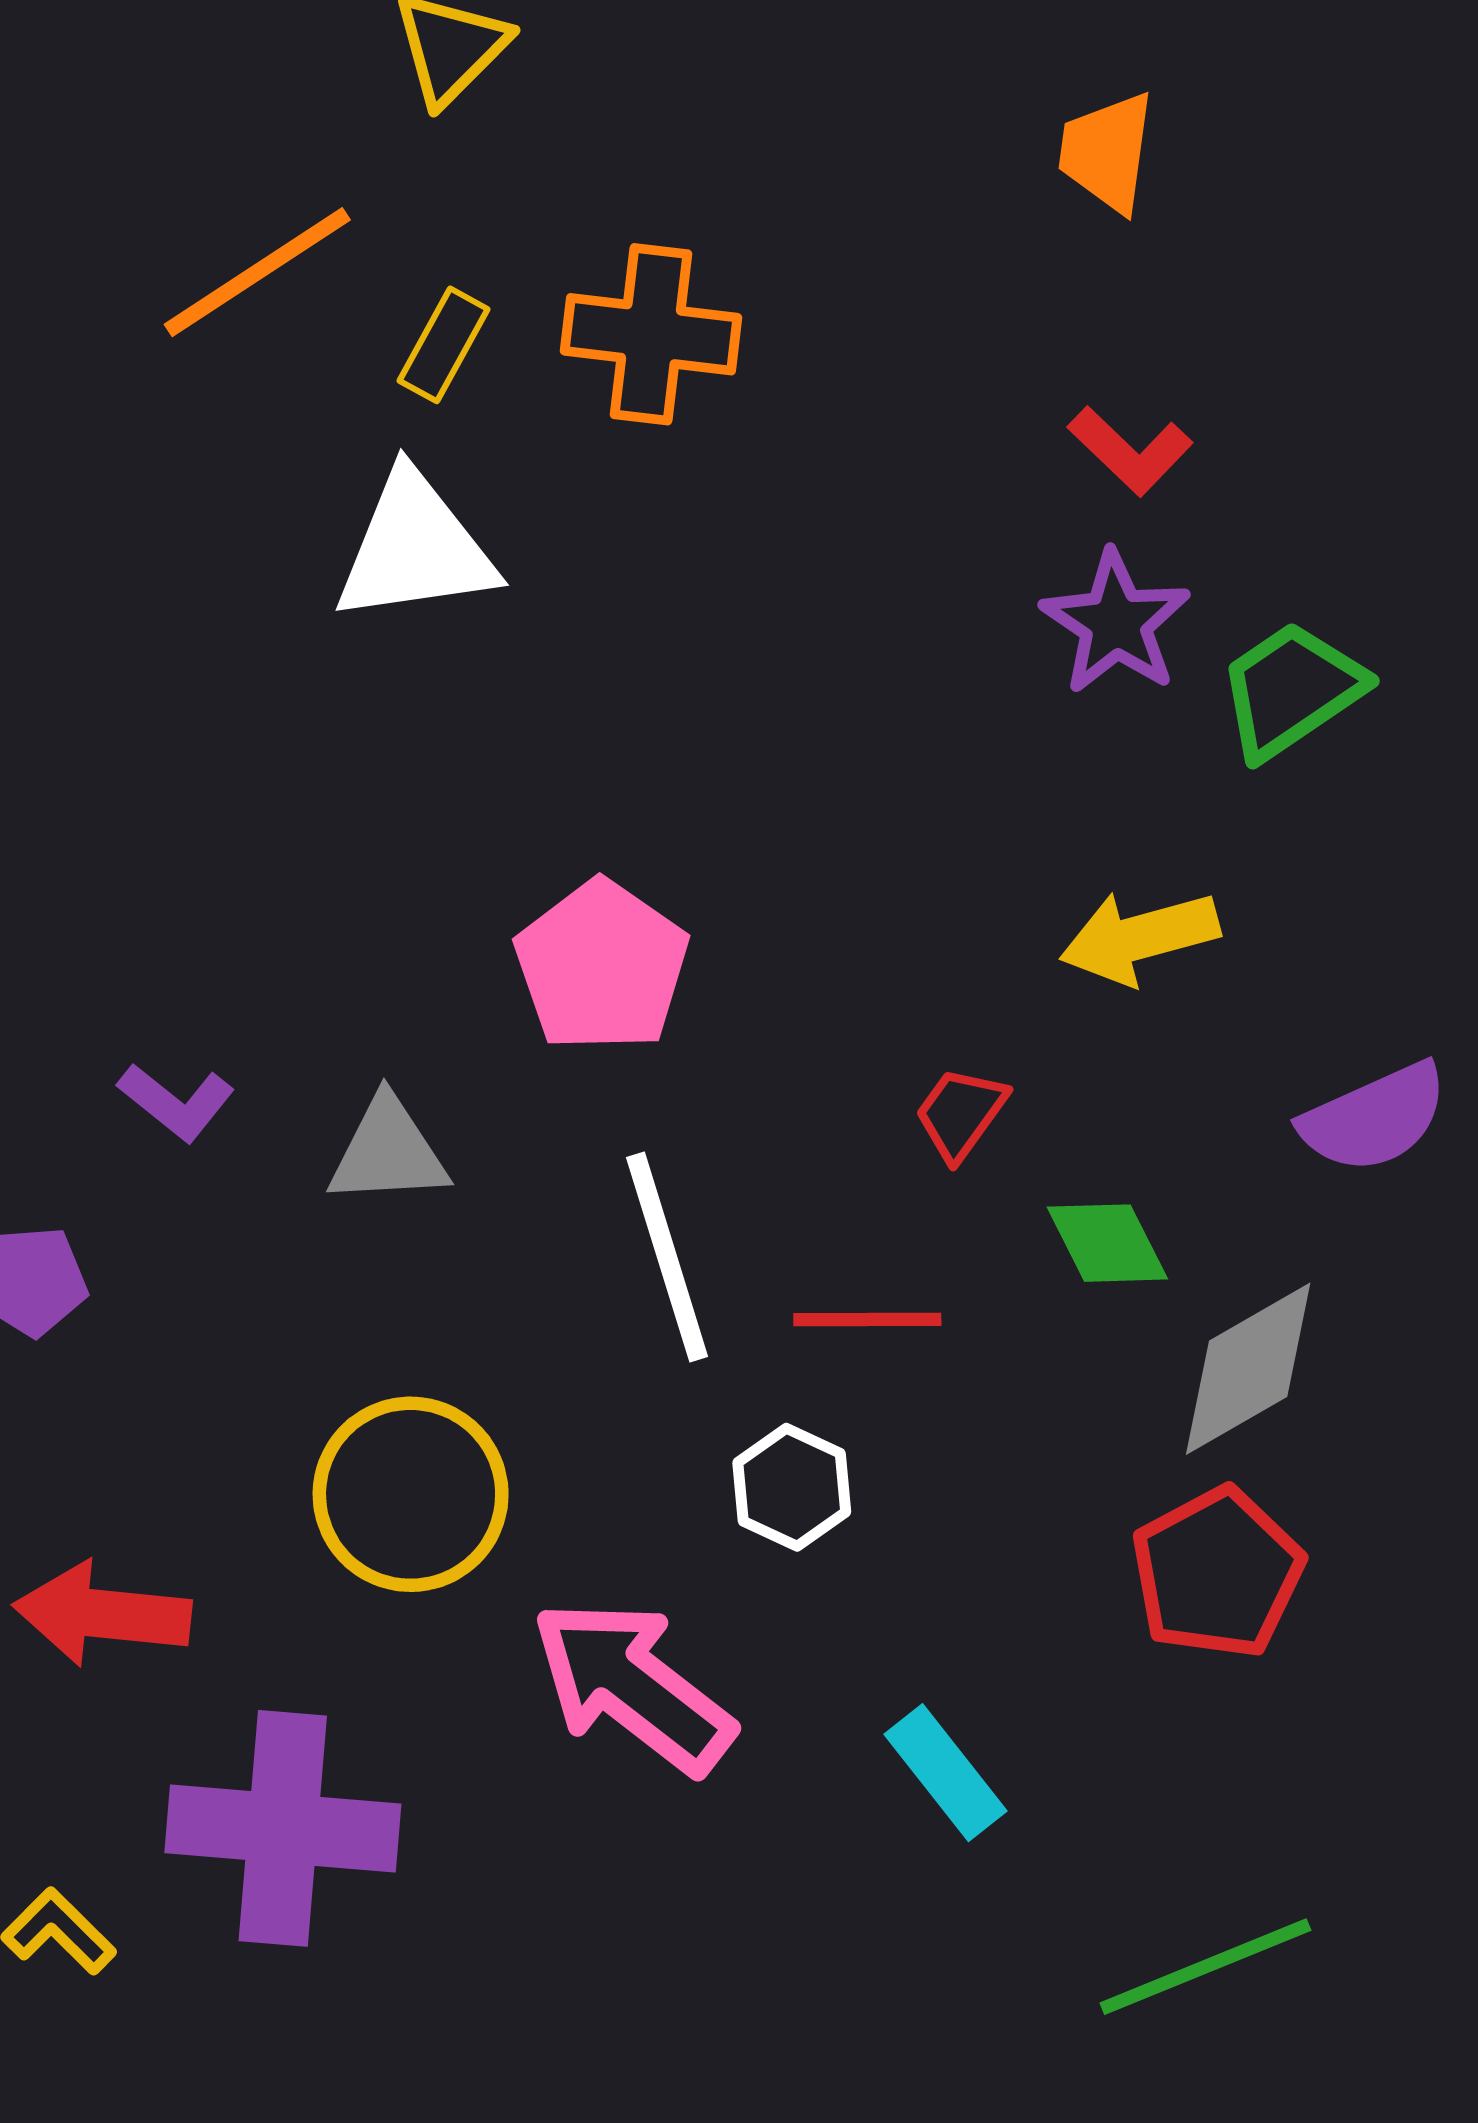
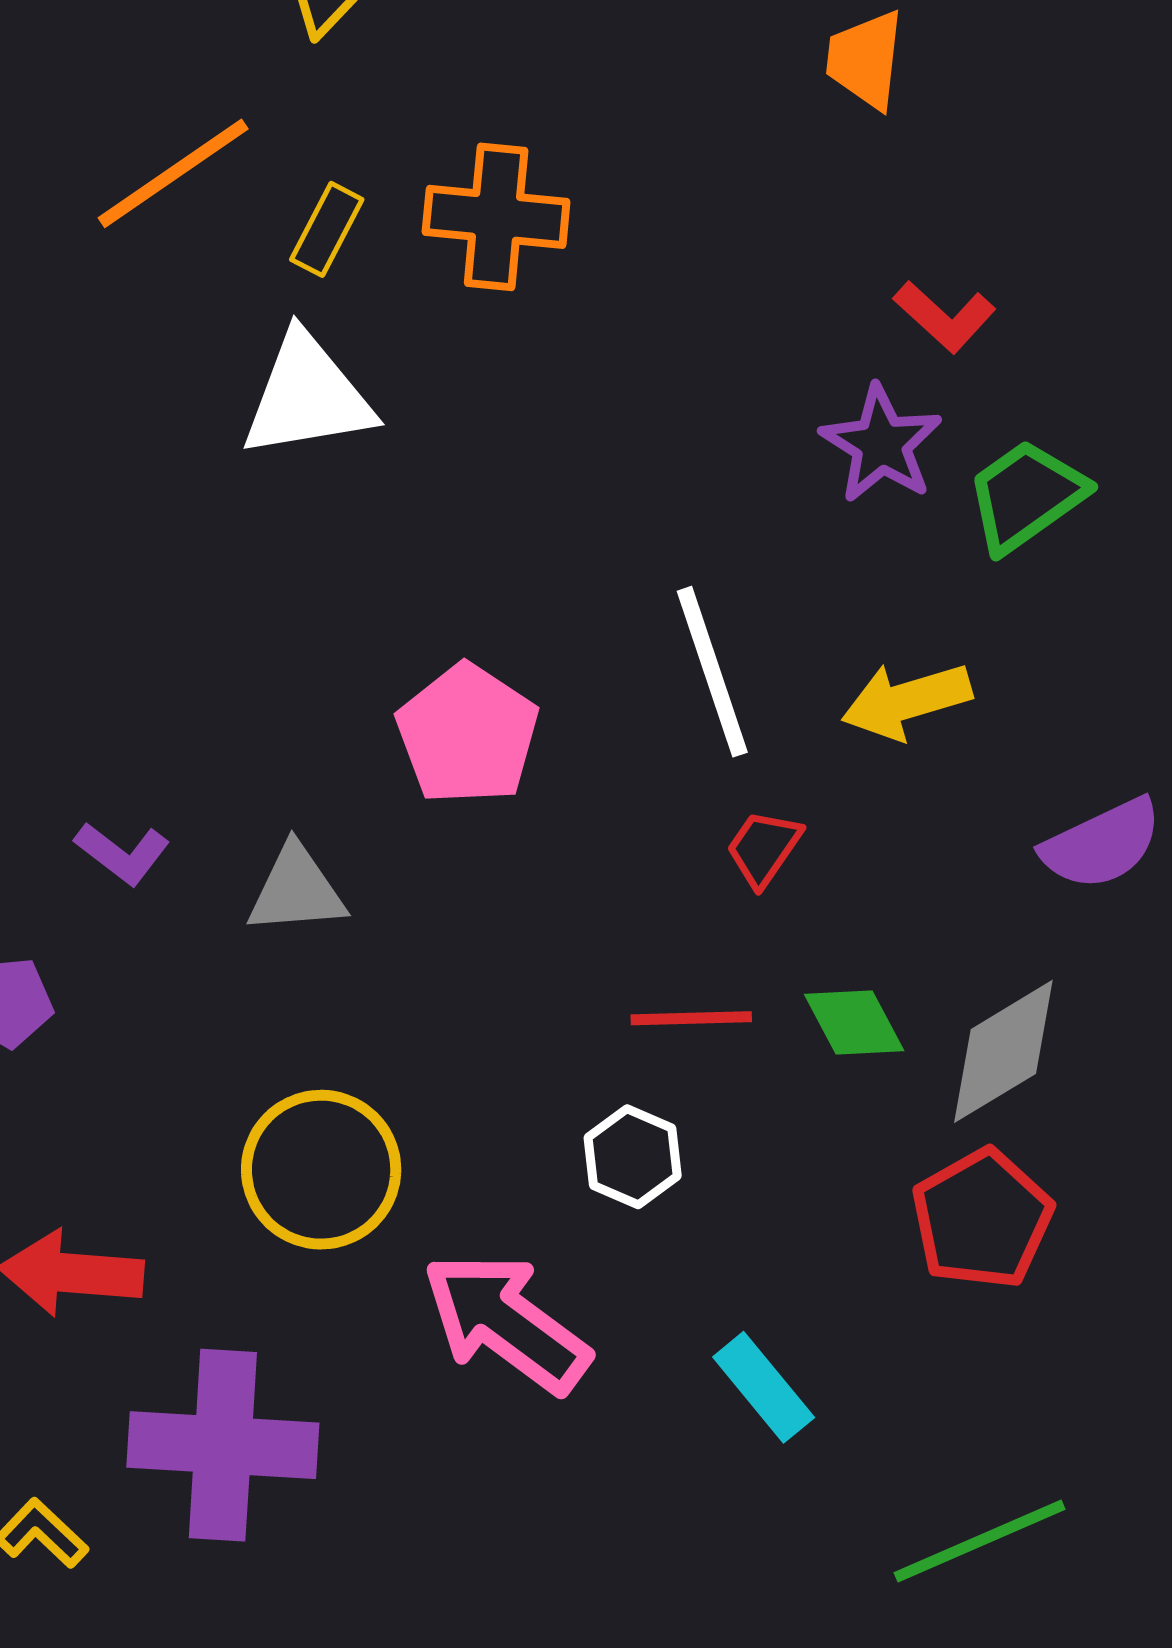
red L-shape: (1130, 451) -> (945, 317), moved
green diamond: (1107, 1243) -> (854, 1023), moved
white line: (667, 1257) -> (712, 672), moved

